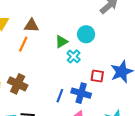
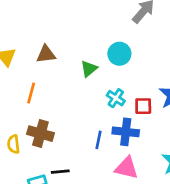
orange line: (23, 44) -> (31, 93), moved
cyan cross: (74, 56) -> (116, 98), moved

